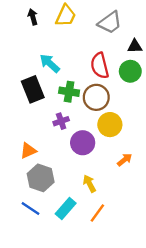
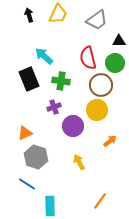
brown circle: (96, 97) -> (101, 85), moved
cyan rectangle: (66, 208) -> (50, 206), moved, turned -42
orange line: (97, 213) -> (100, 201), moved

